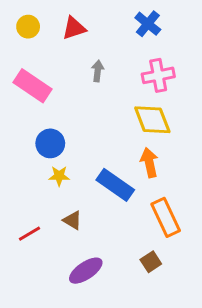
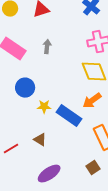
gray arrow: (98, 71) -> (47, 47), moved
orange arrow: (149, 163) -> (92, 101), turned -114
yellow star: (59, 176) -> (44, 107), moved

